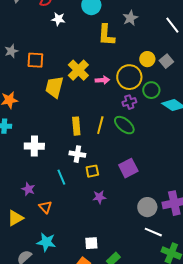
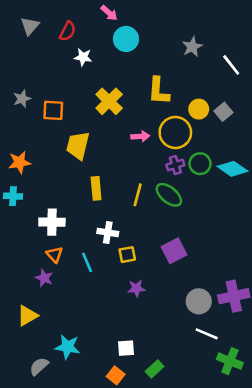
gray star: (130, 18) -> (192, 47), moved
yellow L-shape: (106, 35) -> (158, 91), moved
yellow cross: (78, 70) -> (109, 101), moved
green circle: (151, 90) -> (200, 164), moved
yellow rectangle: (76, 126) -> (96, 188), moved
orange triangle: (45, 207) -> (55, 255), moved

